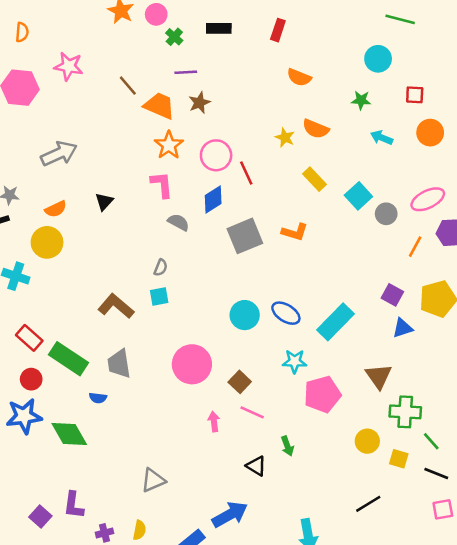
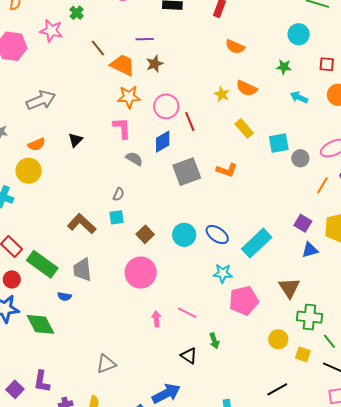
green cross: (174, 37) -> (77, 13), moved
orange star: (169, 145) -> (129, 97), turned 30
cyan square: (358, 196) -> (279, 143), turned 30
brown square: (240, 382) -> (145, 234), moved

